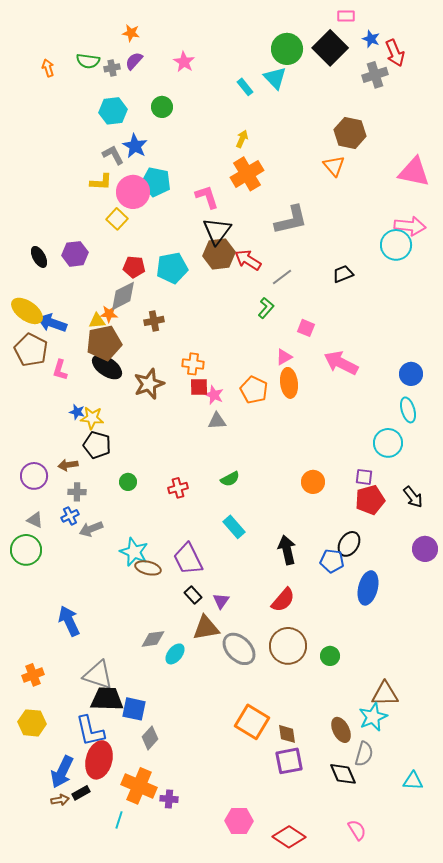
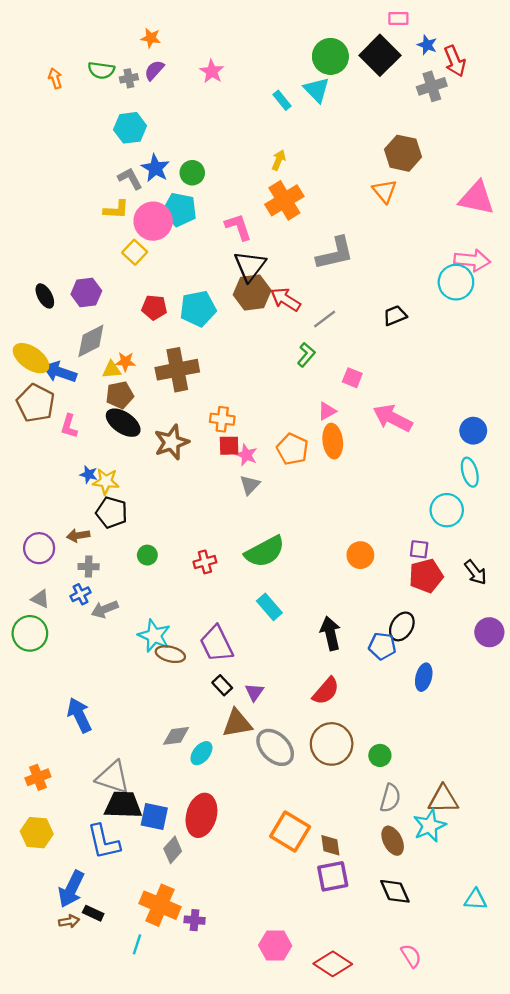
green circle: (162, 107) -> (192, 173), moved
gray diamond: (123, 296) -> (91, 341), moved
brown cross: (154, 321) -> (177, 370), size x1.8
brown pentagon: (104, 343) -> (120, 395), size x0.7
gray triangle: (217, 421) -> (250, 485), turned -42
green semicircle: (230, 479) -> (265, 552), size x1.8
blue ellipse: (368, 588) -> (424, 677), size x0.7
gray semicircle: (364, 754) -> (390, 798), moved
red ellipse: (99, 760) -> (201, 815), moved
black rectangle: (81, 793) -> (93, 913), turned 54

